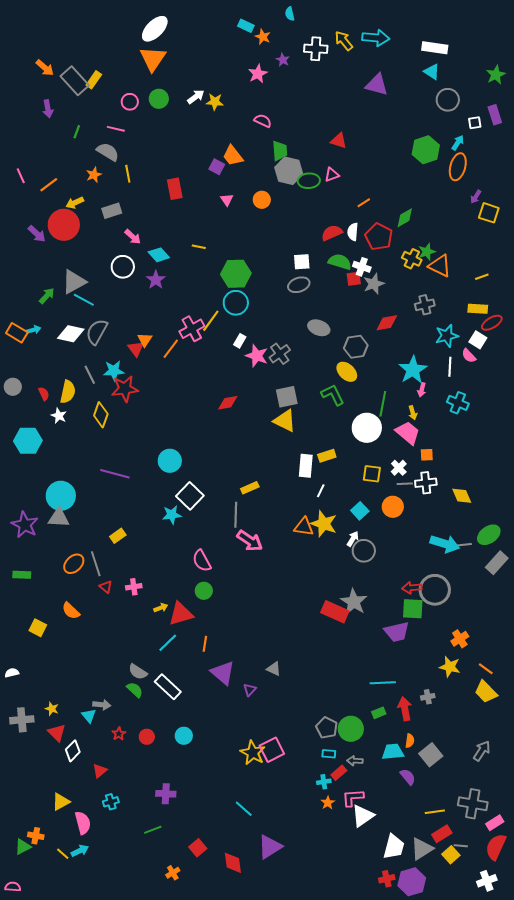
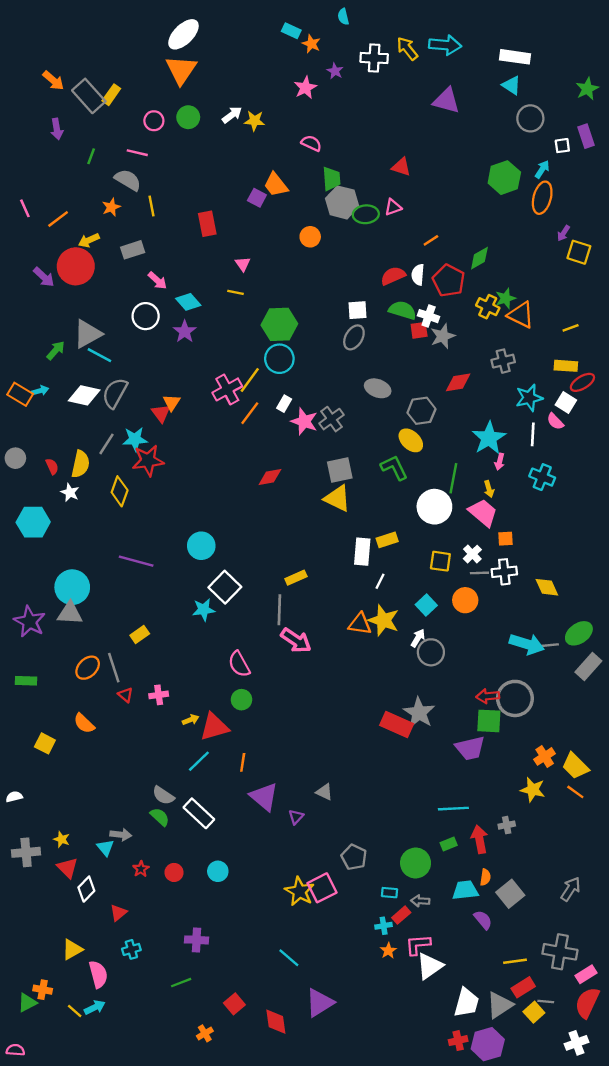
pink triangle: (227, 200) -> (243, 264), moved
gray ellipse: (299, 285) -> (354, 337), turned -40
orange line: (171, 349) -> (250, 413), moved
gray line: (90, 375) -> (107, 444), turned 60
yellow trapezoid: (486, 692) -> (575, 766), moved
gray pentagon: (327, 728) -> (354, 857), moved

